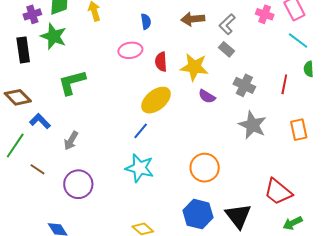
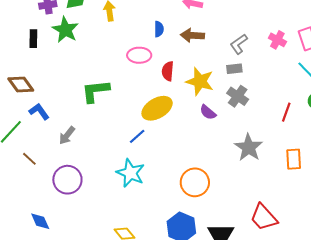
brown arrow: (193, 19) -> (192, 35), moved
gray rectangle: (226, 49) -> (234, 69), turned -56
black rectangle: (23, 50) -> (33, 39), size x0.7
green L-shape: (72, 82) -> (95, 91), moved
gray cross: (244, 85) -> (238, 96), moved

